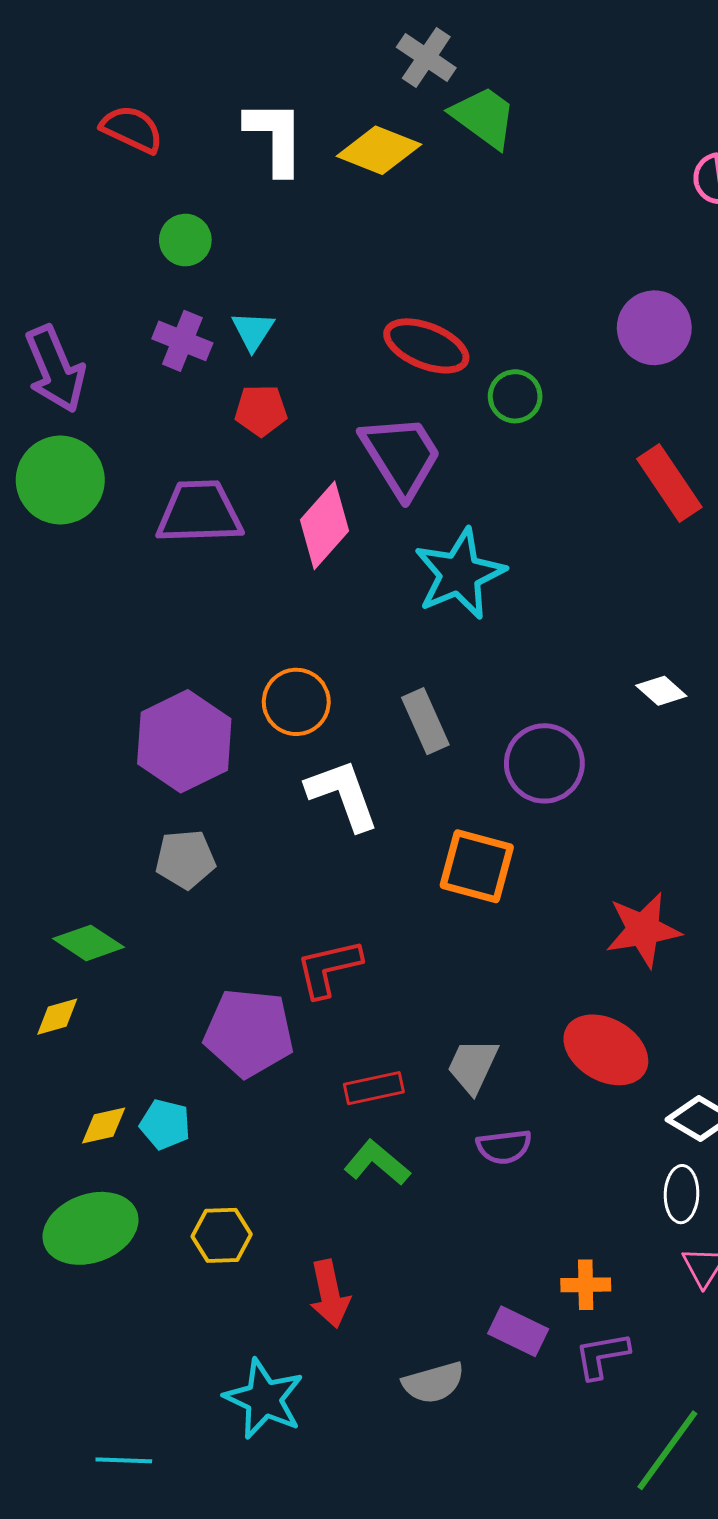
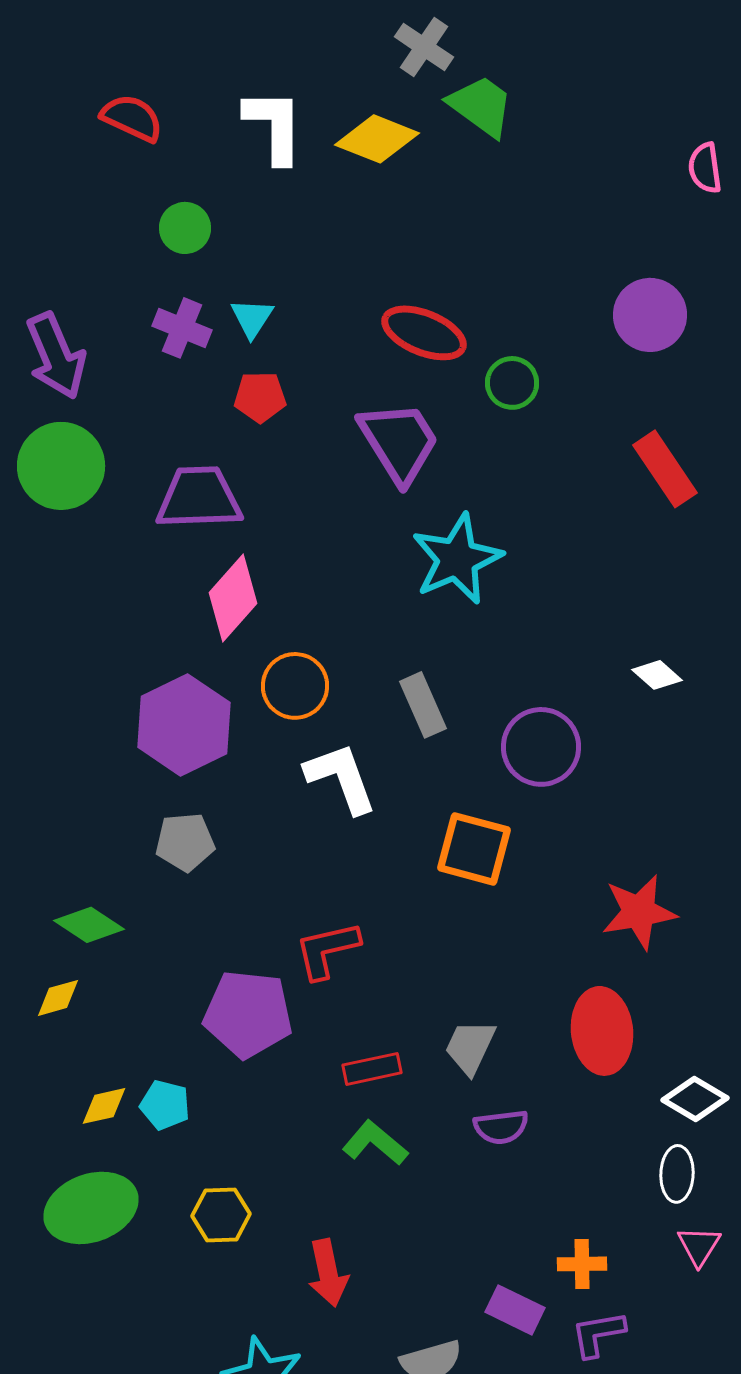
pink diamond: (324, 525) -> (233, 598), moved
red ellipse: (606, 1050) -> (602, 1031), turned 54

